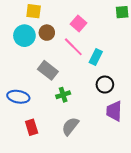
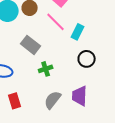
purple trapezoid: (114, 111) -> (80, 96), moved

